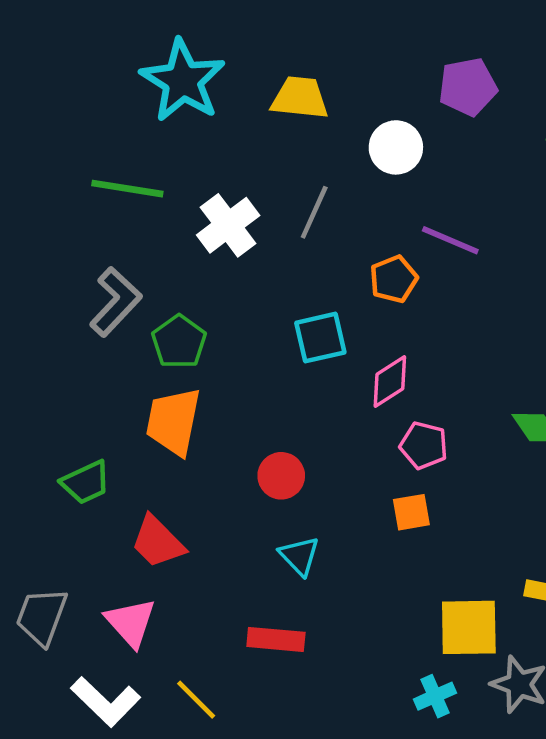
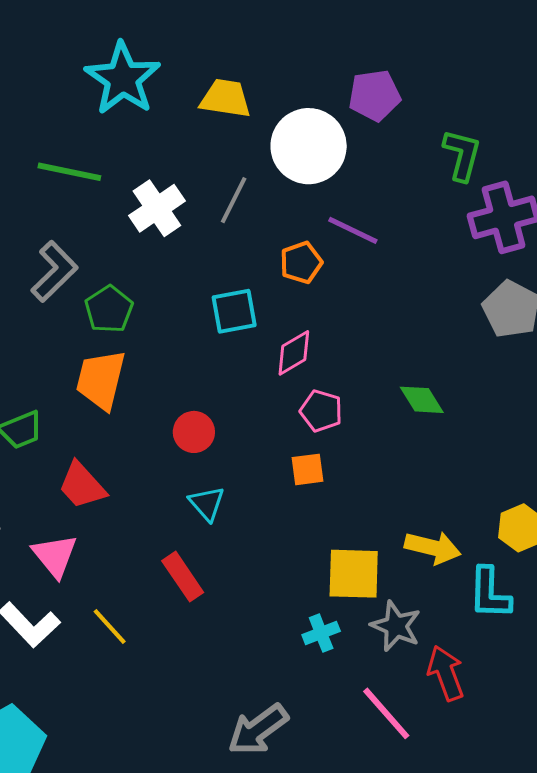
white circle: (396, 147) -> (309, 146), size x1.6
red rectangle: (276, 639) -> (183, 577), turned 48

